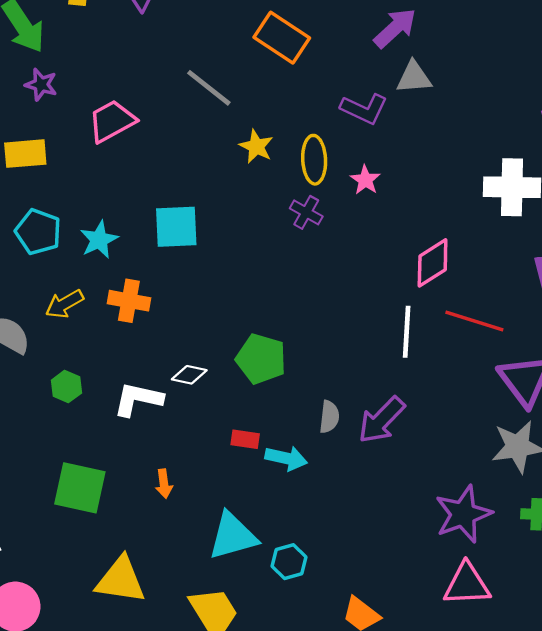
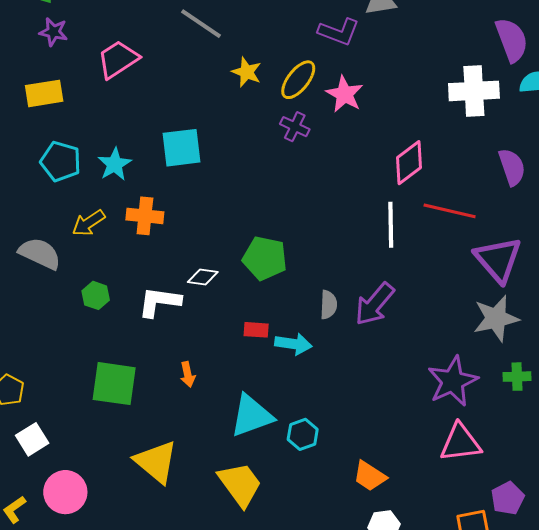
yellow ellipse: (314, 160) -> (298, 80), turned 45
pink star: (365, 180) -> (345, 94), size x1.4
yellow triangle: (121, 580) -> (156, 462), turned 36

